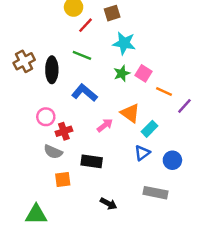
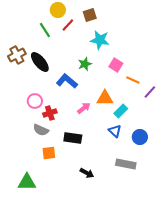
green line: (82, 55) -> (45, 30), moved, turned 35
black ellipse: (52, 70) -> (40, 62), turned -40
green star: (122, 73) -> (85, 64), moved
orange triangle: (130, 113) -> (105, 98), turned -36
blue triangle: (142, 153) -> (115, 131), turned -40

